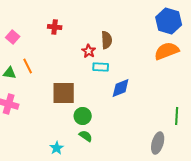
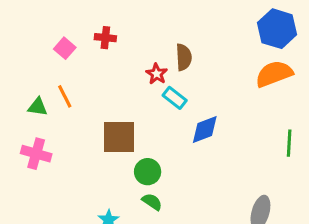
pink square: (13, 37) -> (65, 48), moved
cyan rectangle: (101, 67) -> (175, 98), turned 35
green line: (177, 116) -> (289, 143), moved

